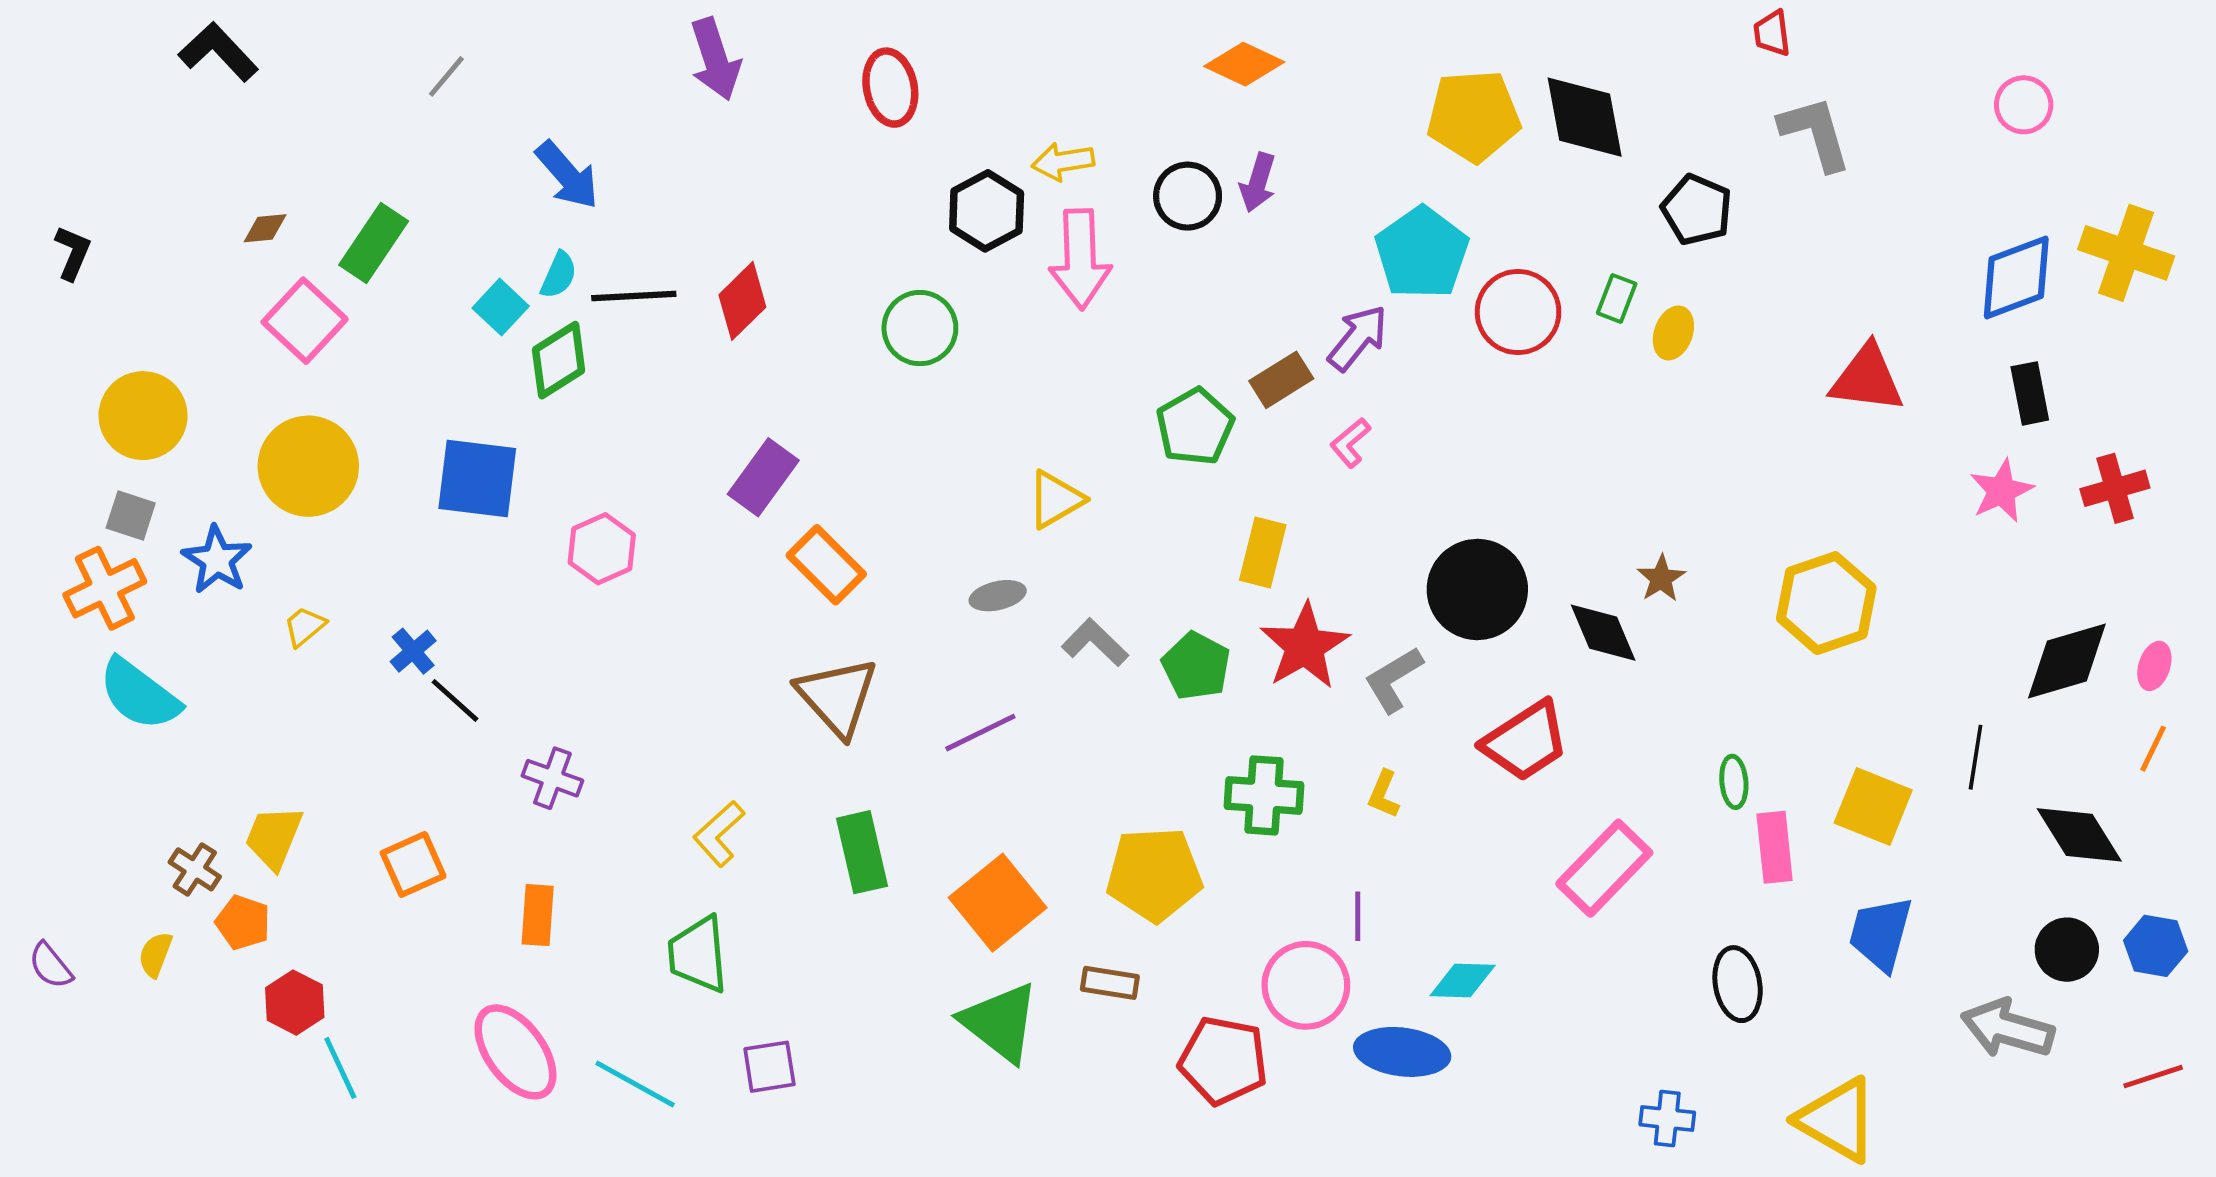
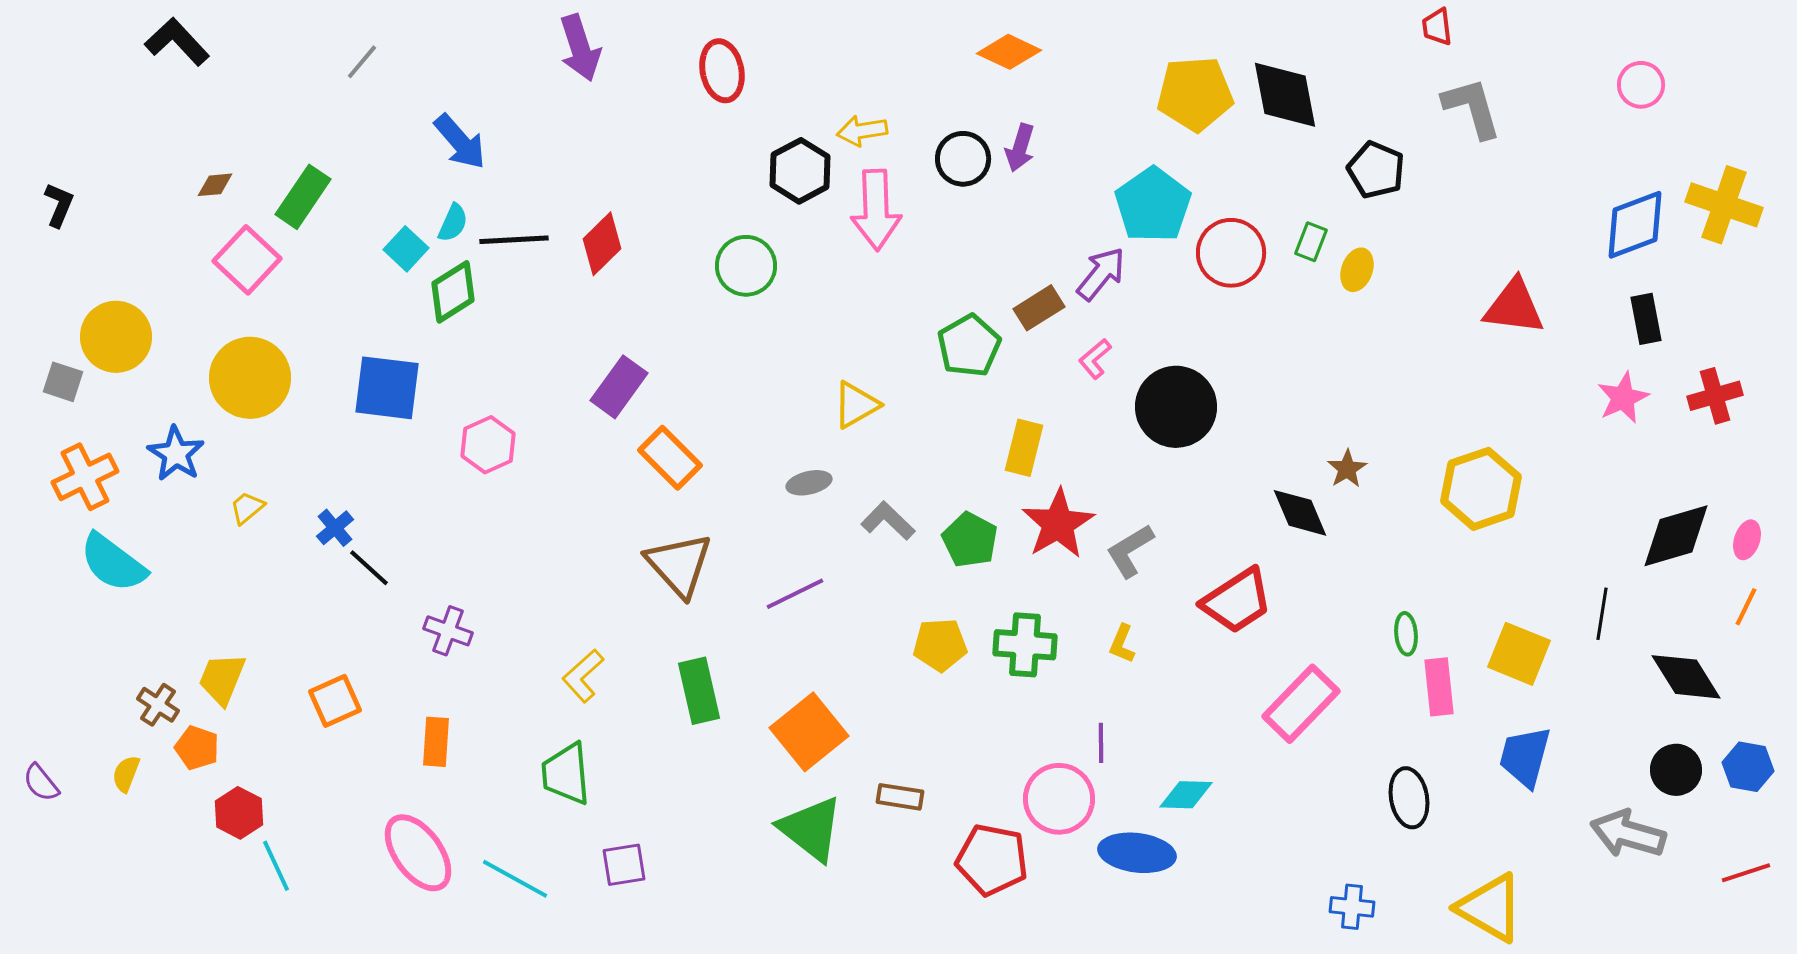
gray square: (131, 515) -> (63, 382), moved
black circle: (1477, 589) -> (1176, 407), moved
yellow pentagon: (1154, 874) -> (940, 645), moved, size x0.7

